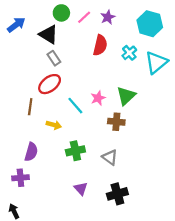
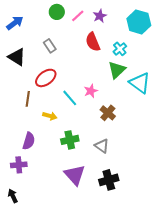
black triangle: (48, 34) -> (17, 57), moved
red semicircle: (100, 45) -> (93, 42), turned 144
gray rectangle: (54, 58) -> (50, 46), moved
cyan triangle: (156, 62) -> (140, 83), moved, turned -45
green triangle: (126, 96) -> (117, 70), moved
brown cross: (116, 122) -> (108, 113), turned 35
purple triangle: (81, 189) -> (75, 175), size x1.6

